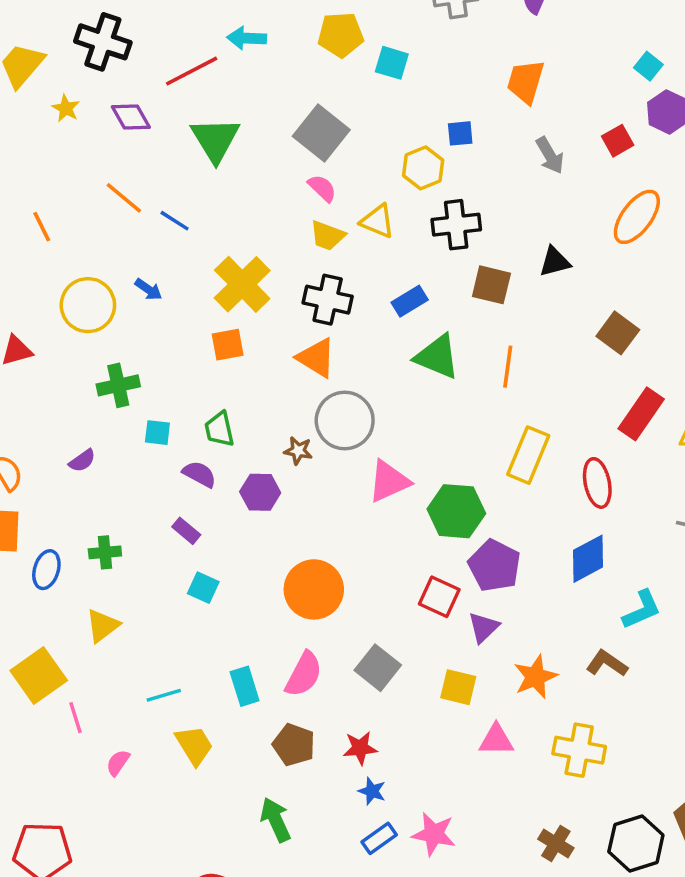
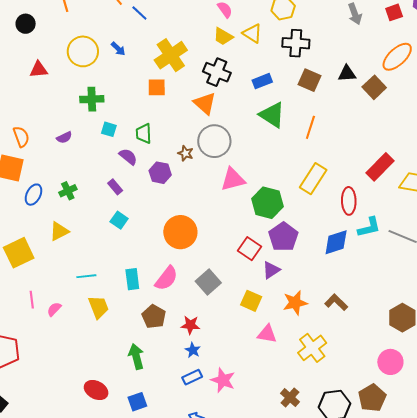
brown square: (618, 333) -> (374, 87), moved
green cross: (105, 552) -> (68, 191), turned -30
cyan L-shape: (642, 610) -> (369, 227), moved
pink line: (75, 718) -> (32, 300), moved
yellow cross: (579, 750) -> (312, 348), turned 32

